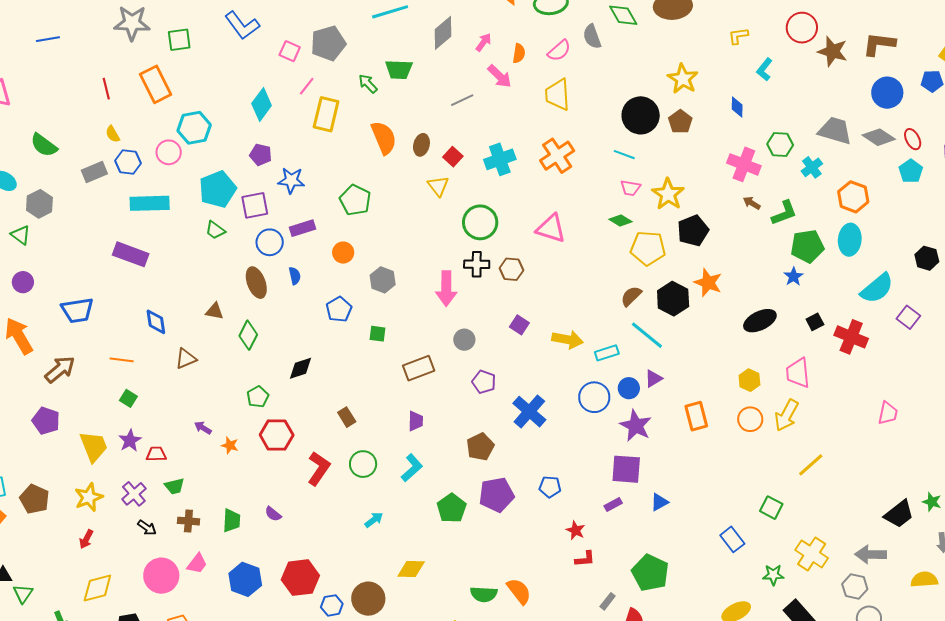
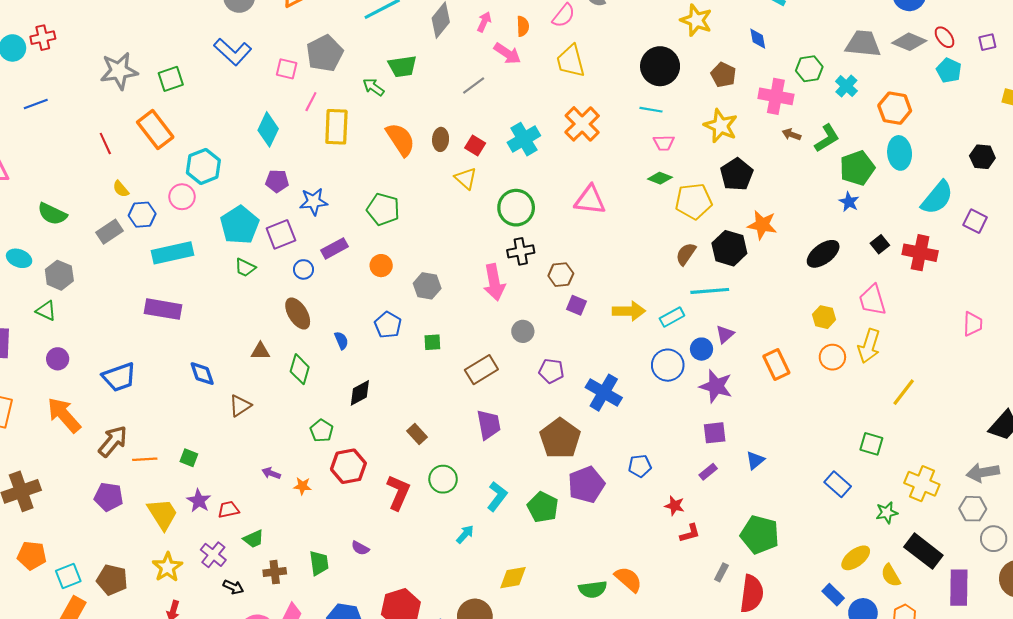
brown pentagon: (680, 122) -> (723, 75), moved
yellow star: (668, 194) -> (721, 126), moved
blue circle: (270, 242) -> (303, 269), size x0.7
brown hexagon: (511, 269) -> (561, 275), moved
blue semicircle: (295, 276) -> (341, 340), moved
cyan line: (647, 335) -> (710, 291), turned -33
orange line: (122, 360) -> (145, 459), moved
purple trapezoid: (416, 421) -> (489, 425), size x1.4
brown pentagon: (480, 447) -> (560, 438), size x1.4
cyan L-shape: (412, 468) -> (497, 496), moved
purple square: (626, 469) -> (715, 433), size x0.7

